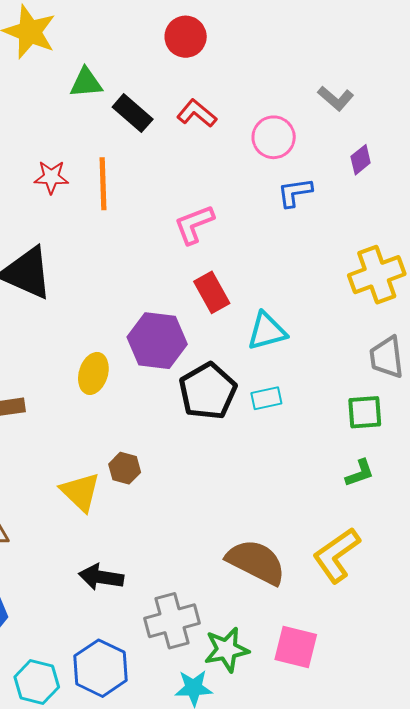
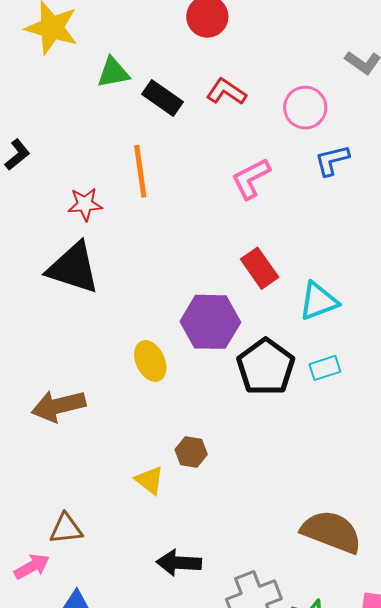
red star: (51, 177) -> (85, 204), moved
pink L-shape: (194, 224) -> (251, 179), moved
yellow ellipse: (93, 373) -> (150, 361), turned -36
yellow triangle: (80, 492) -> (150, 480), size x0.7

